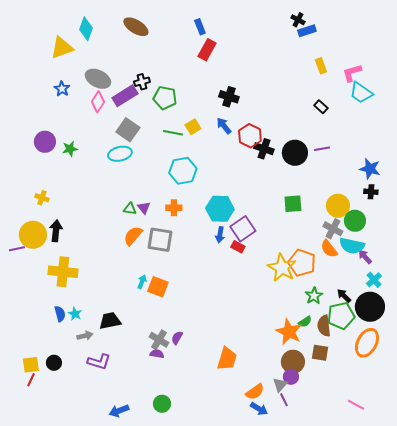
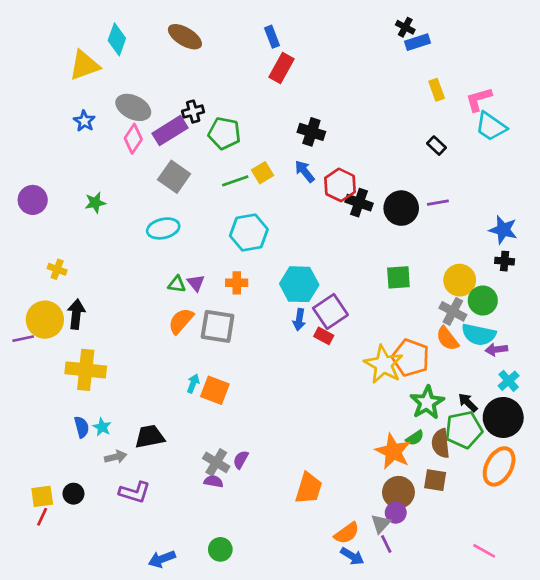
green line: (173, 133) -> (235, 181), turned -30
purple circle: (45, 142) -> (33, 200), moved
cyan ellipse: (120, 154) -> (163, 228), moved
purple arrow: (365, 257) -> (496, 349), turned -56
green star: (314, 296) -> (427, 403), size x1.4

